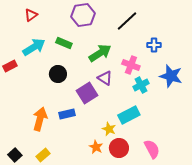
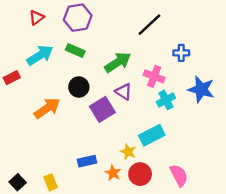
purple hexagon: (83, 15) -> (78, 18), moved
black circle: (58, 74) -> (79, 87), moved
blue rectangle: (67, 114) -> (87, 161), moved
orange arrow: (40, 119) -> (47, 108), moved, turned 40
yellow rectangle: (43, 155) -> (51, 182), turned -72

